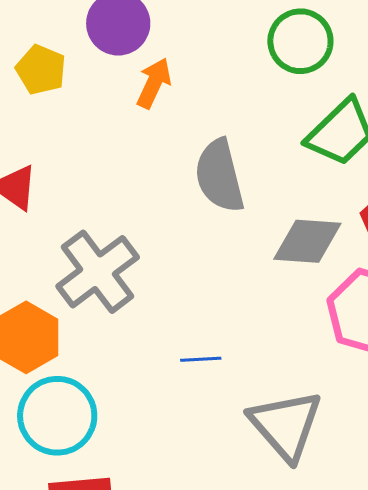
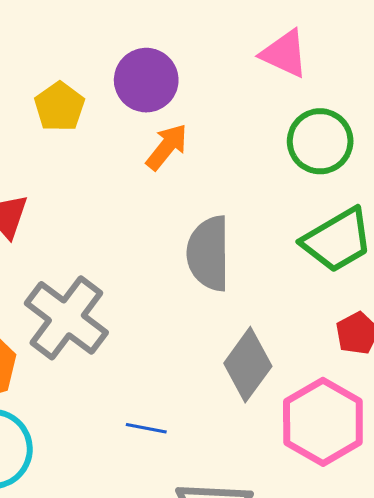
gray diamond: (307, 241) -> (248, 365), moved, turned -72
gray cross: (98, 272) -> (66, 318), turned -30

